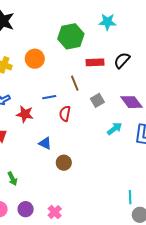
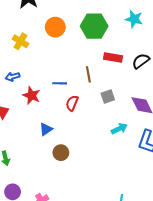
orange circle: (35, 59) -> (55, 27), moved
blue triangle: (45, 143) -> (46, 129), turned 48

